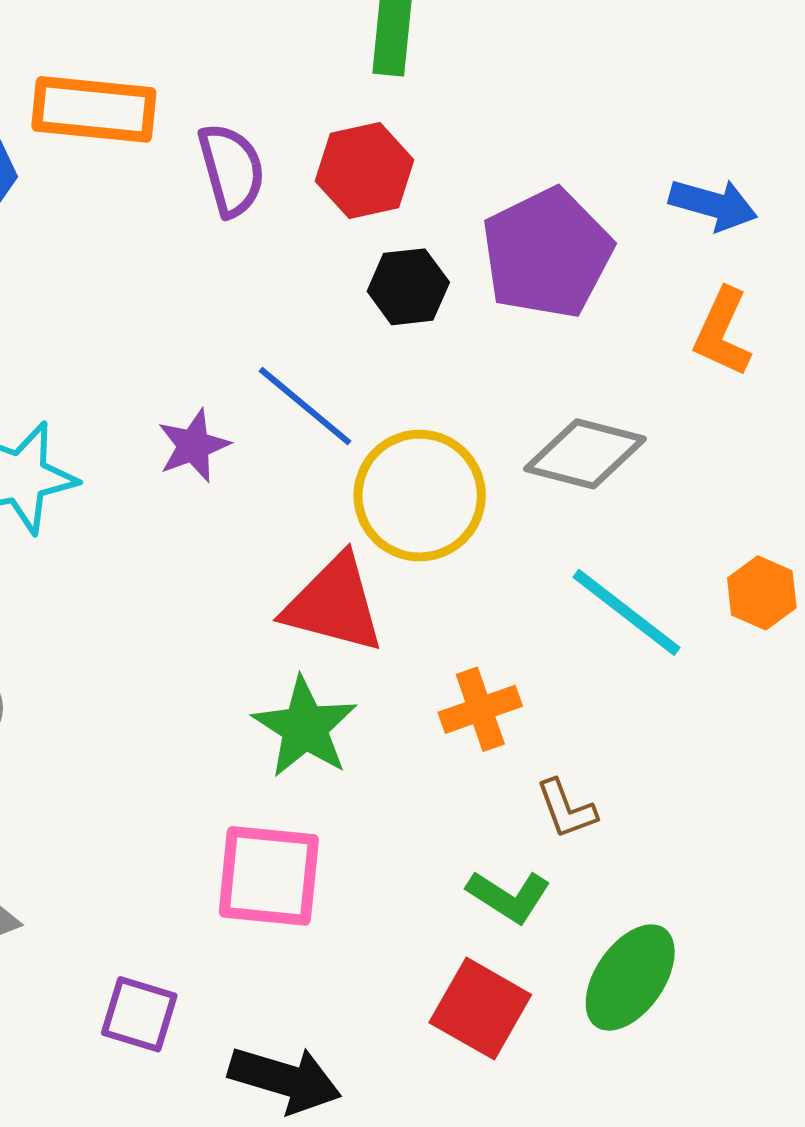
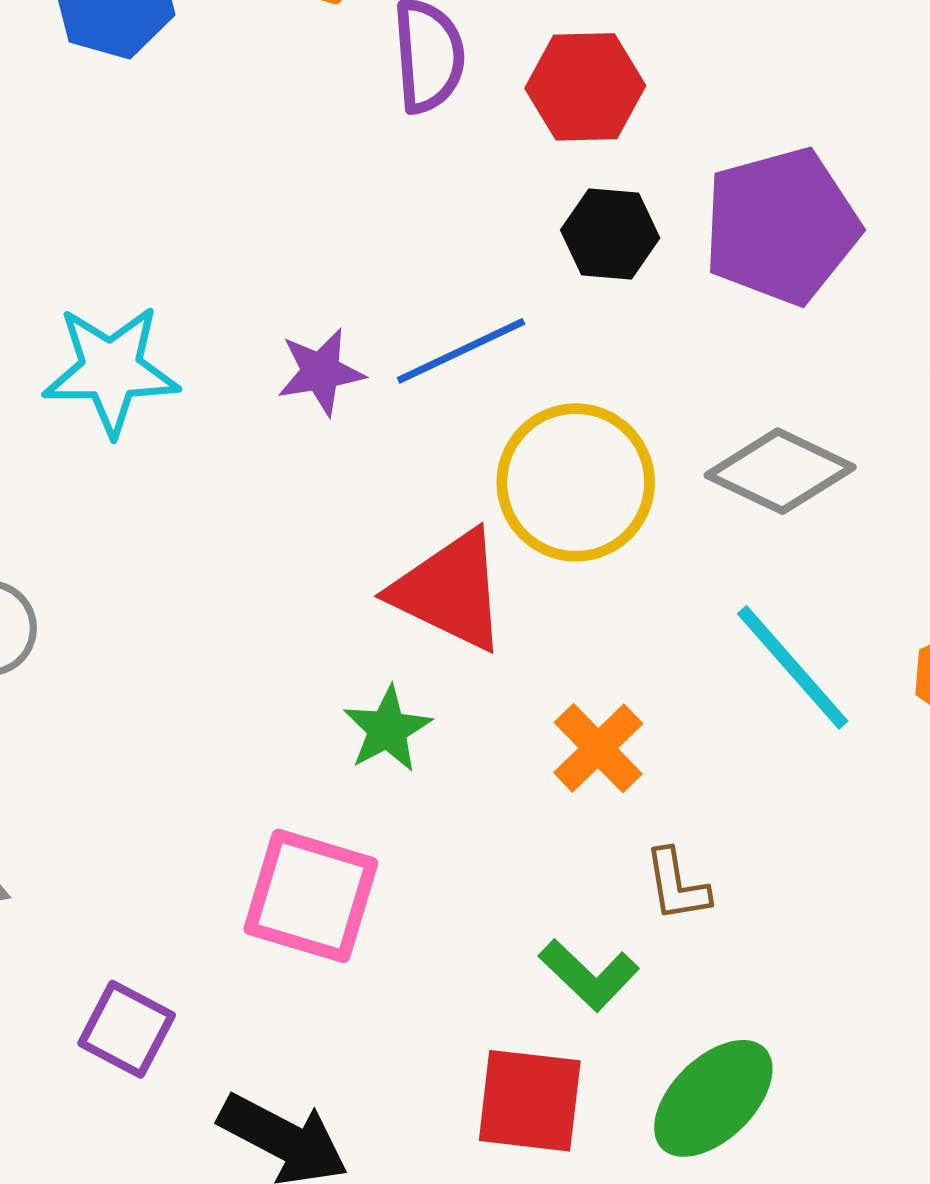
blue line: (305, 406) -> (461, 351), turned -76
orange cross: (480, 709) -> (598, 748), turned -36
green star: (305, 727) -> (387, 729), size x0.7
red square: (480, 1009) -> (530, 1101), turned -34

